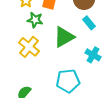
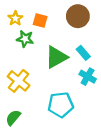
cyan rectangle: (89, 23) -> (83, 53), moved
yellow cross: (29, 47) -> (19, 81), moved

